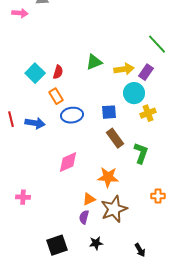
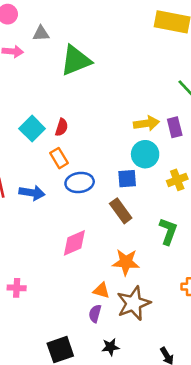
green triangle: (94, 62) -> (76, 60), moved, size x1.5
purple rectangle: (146, 72) -> (175, 127), turned -49
cyan circle: (134, 93) -> (145, 154), moved
brown rectangle: (115, 138) -> (121, 211), moved
orange triangle: (89, 199) -> (101, 290), turned 40

